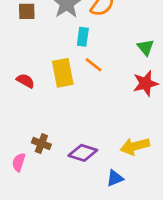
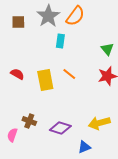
orange line: (93, 65) -> (69, 74), moved
yellow rectangle: (63, 73) -> (45, 80), moved

